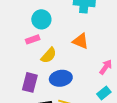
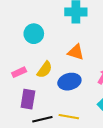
pink rectangle: (33, 39) -> (19, 72), moved
blue ellipse: (61, 78) -> (69, 82), moved

